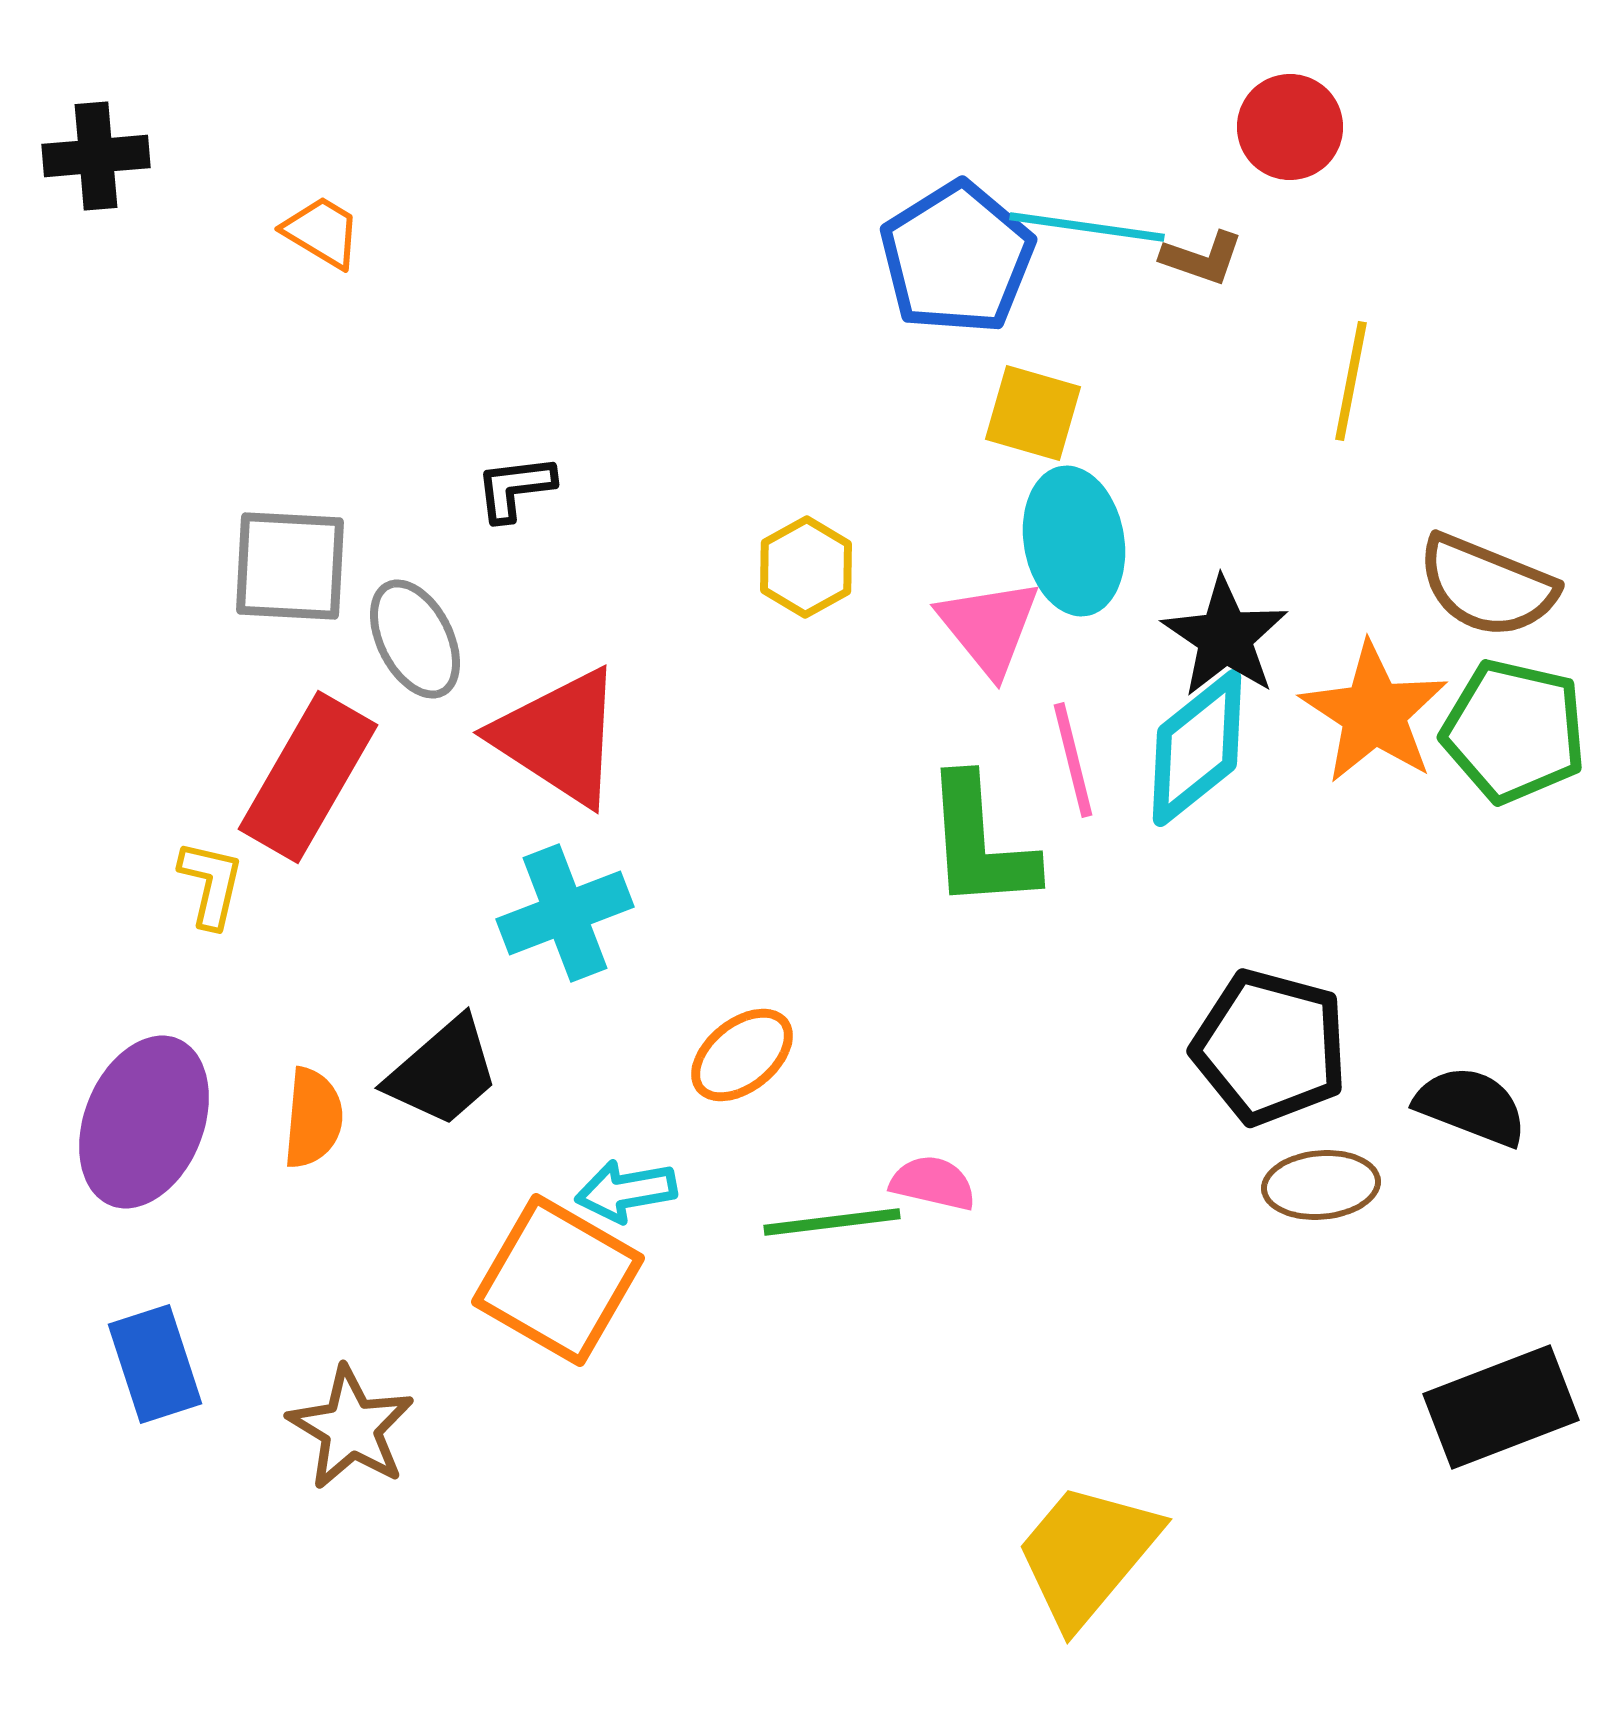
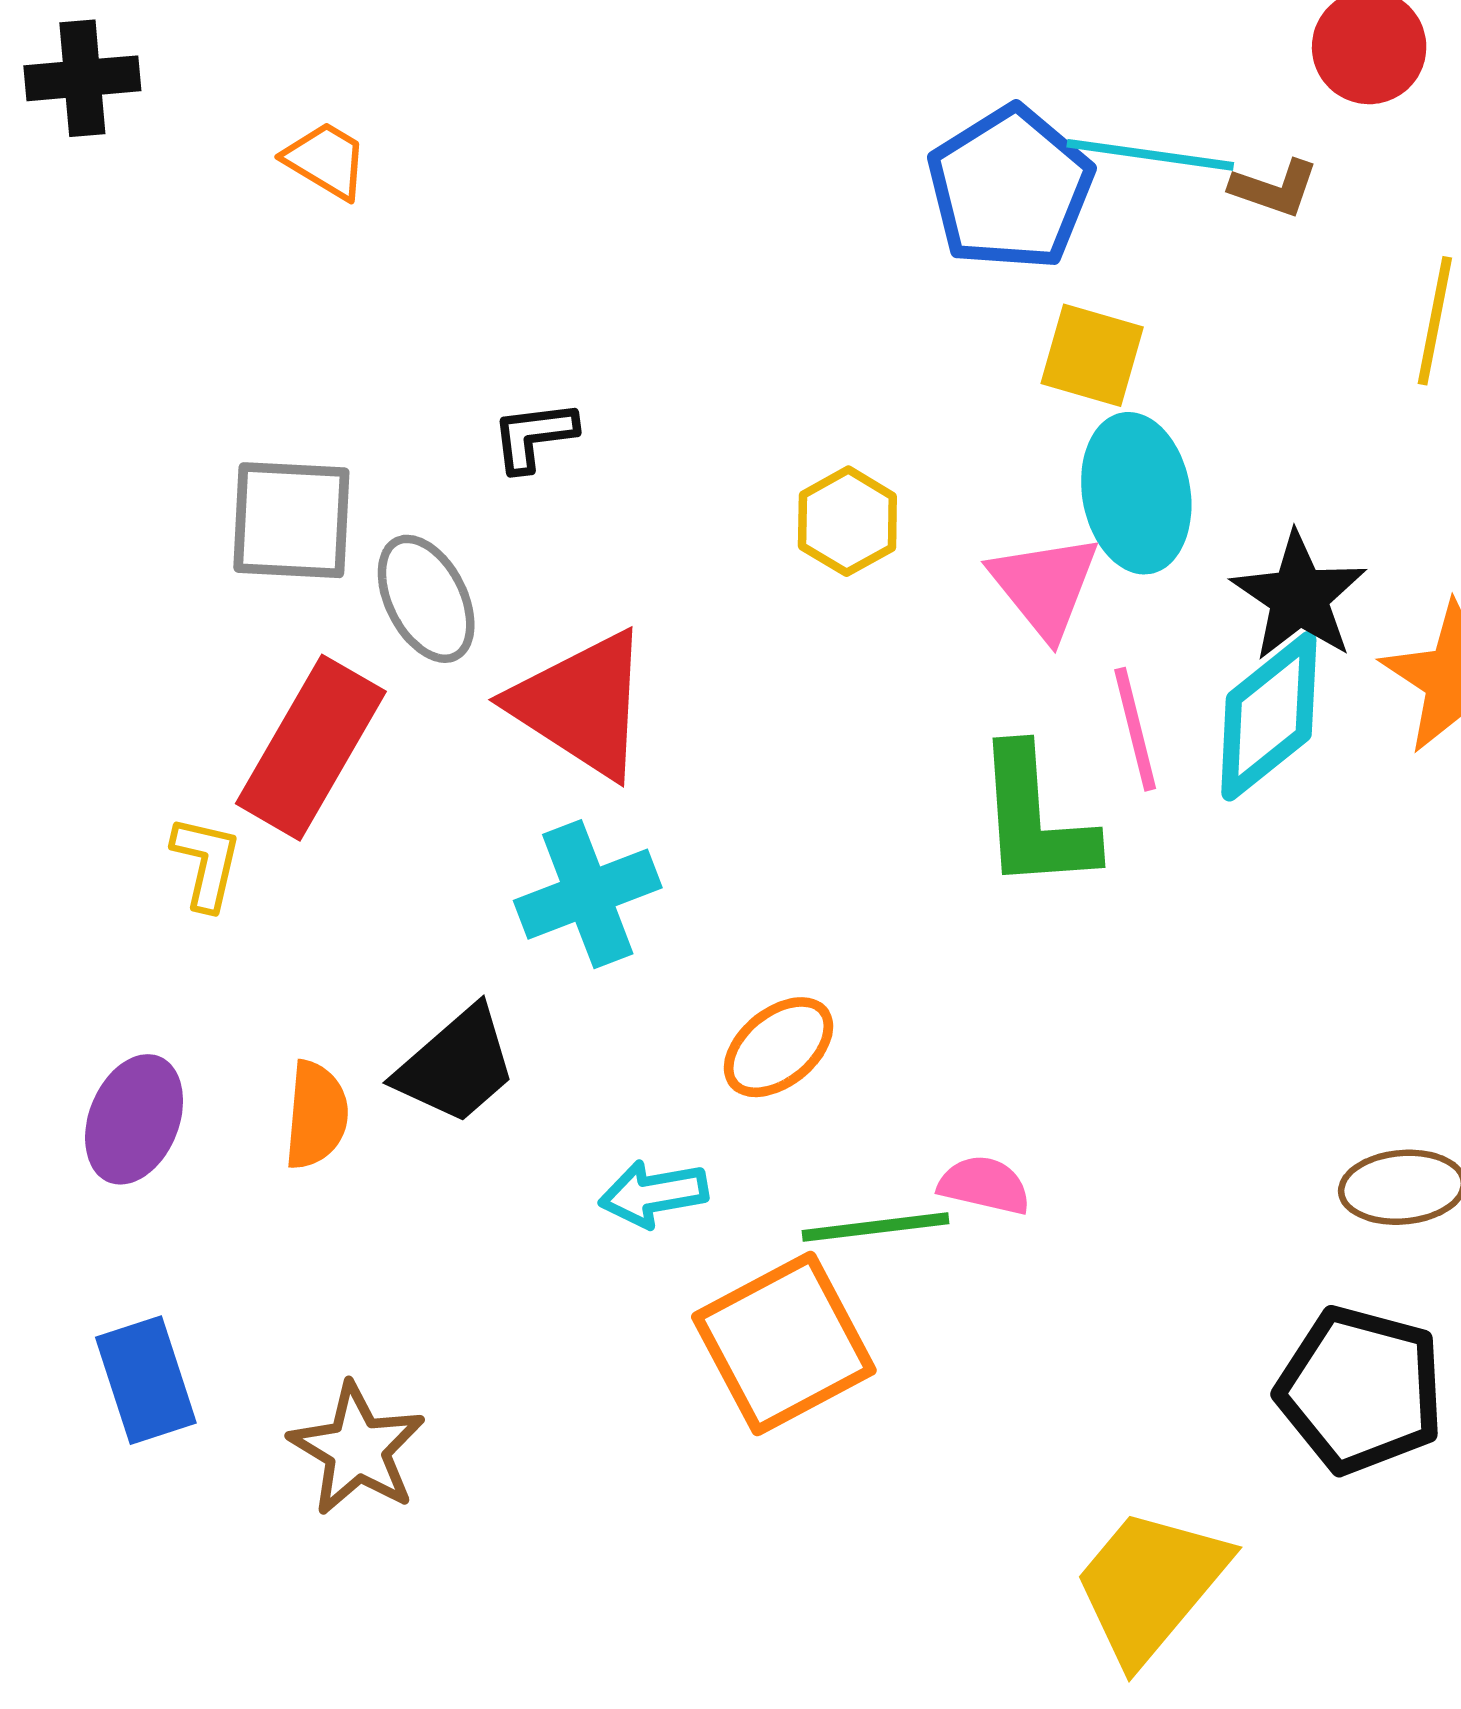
black pentagon: (1270, 1047) -> (1360, 1390), moved
purple ellipse: (144, 1122) -> (134, 1119), size x0.7
orange square: (558, 1280) -> (784, 1344), moved, turned 32

